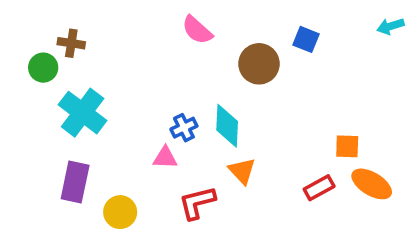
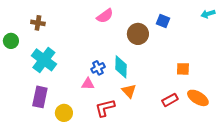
pink semicircle: (197, 30) -> (105, 16), turned -78
green circle: (43, 68) -> (11, 41), moved
orange square: (347, 146) -> (183, 69), moved

